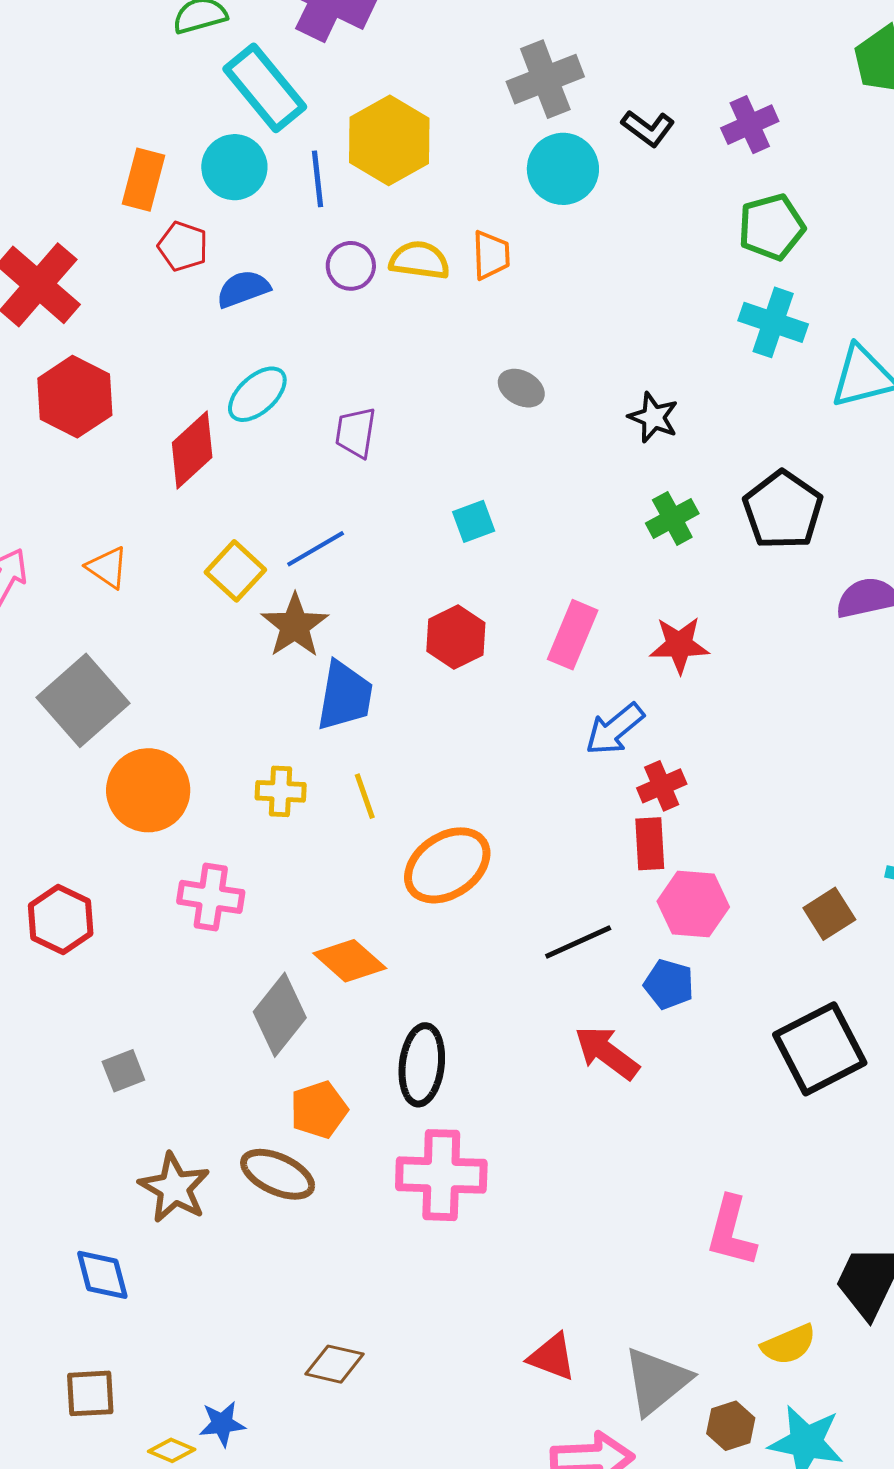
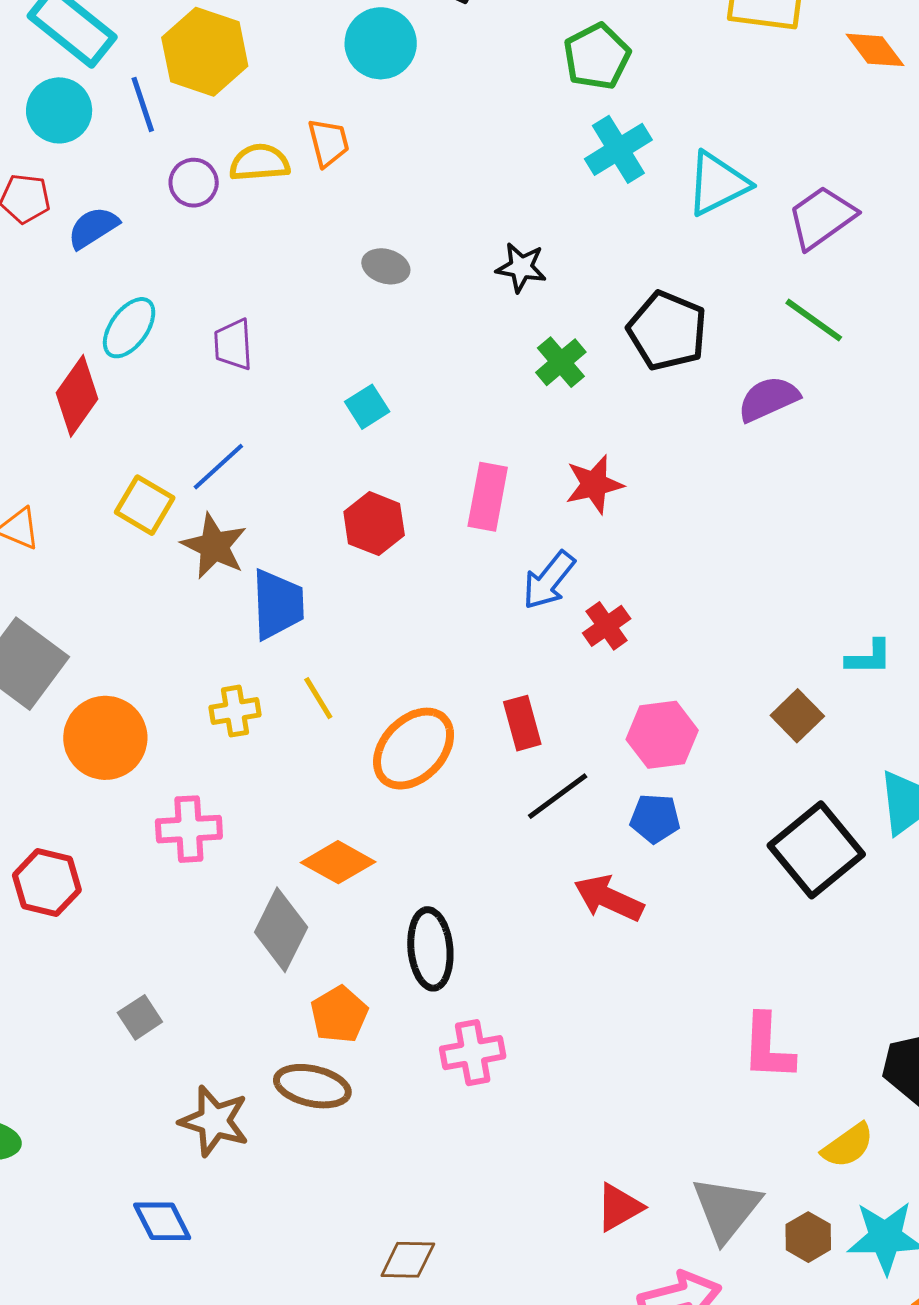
cyan cross: (773, 322) -> (618, 149), turned -38
red rectangle: (650, 844) -> (522, 723), moved
pink cross: (441, 1175) -> (473, 1053), size x0.7
red triangle: (552, 1357) -> (619, 1207), turned -38

